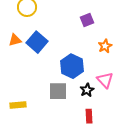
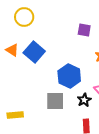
purple square: (87, 20) -> (84, 30), turned 32
orange triangle: (15, 40) -> (12, 50), turned 48

